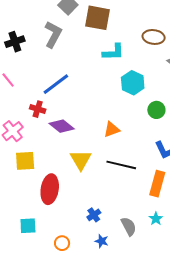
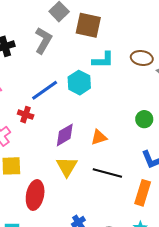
brown ellipse: (154, 37) -> (142, 58), moved
cyan hexagon: (133, 83) -> (79, 83), moved
purple diamond: (62, 126) -> (65, 135), moved, turned -70

